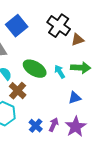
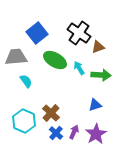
green ellipse: (35, 69) -> (55, 60), moved
cyan arrow: (60, 72) -> (79, 68), moved
brown cross: (18, 91) -> (51, 113), moved

